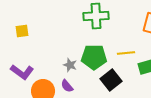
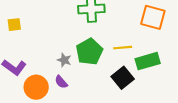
green pentagon: (94, 57) -> (89, 52), turned -30
black square: (111, 80) -> (123, 78), moved

